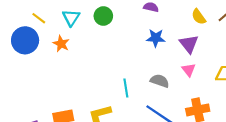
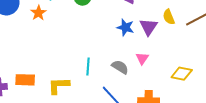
purple triangle: (189, 44) -> (149, 27), moved
pink triangle: (189, 70) -> (142, 58), moved

